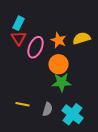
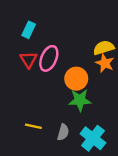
red triangle: (18, 38) -> (29, 60), moved
orange star: (58, 40) -> (105, 63), moved

